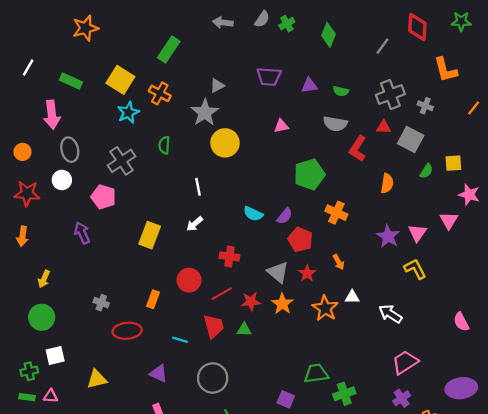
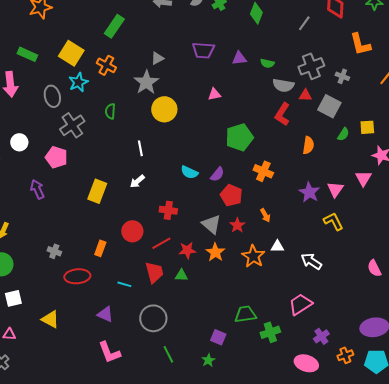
gray semicircle: (335, 124) -> (283, 85), moved
gray ellipse: (70, 150) -> (52, 96), moved
pink trapezoid: (405, 362) -> (300, 304), moved
yellow triangle: (97, 379) -> (50, 319), turned 42

